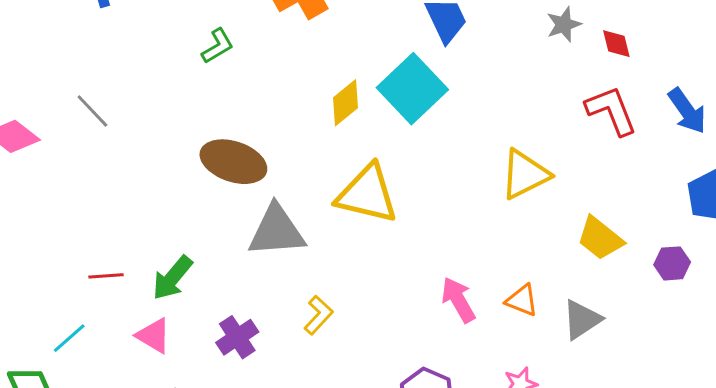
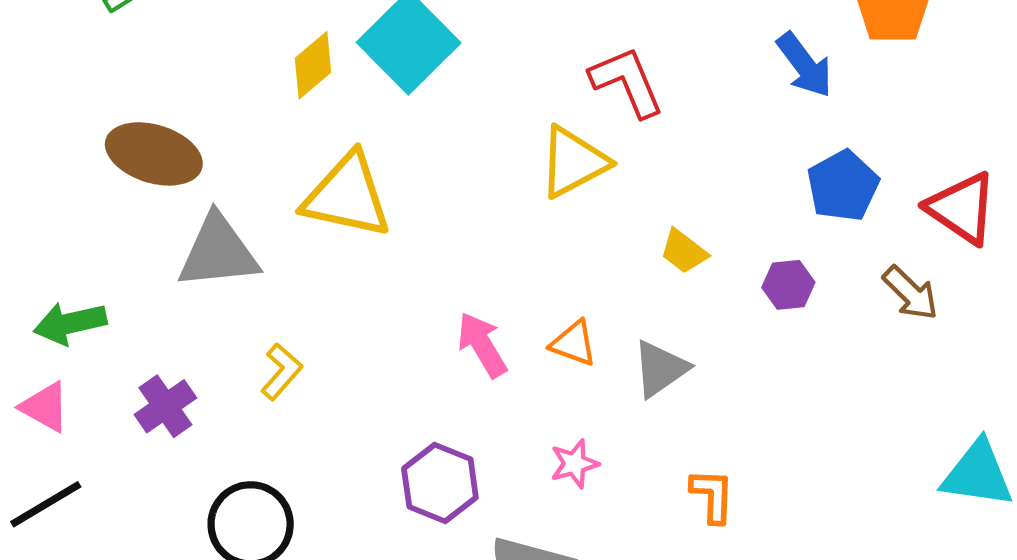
red L-shape: (611, 111) -> (627, 82), moved
yellow trapezoid: (600, 238) -> (684, 251), size x0.7
green arrow: (172, 278) -> (70, 323), turned 39

